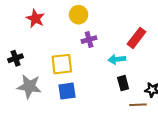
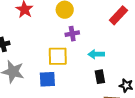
red rectangle: (136, 38) -> (118, 15), moved
yellow square: (62, 64) -> (58, 56), moved

